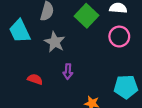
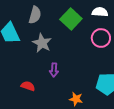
red semicircle: (35, 79) -> (28, 86), moved

